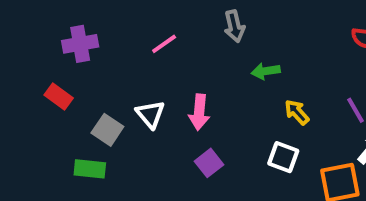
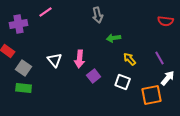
pink line: (164, 44) -> (46, 12), moved
gray square: (107, 130) -> (24, 68), moved
purple square: (209, 163) -> (94, 76), moved

